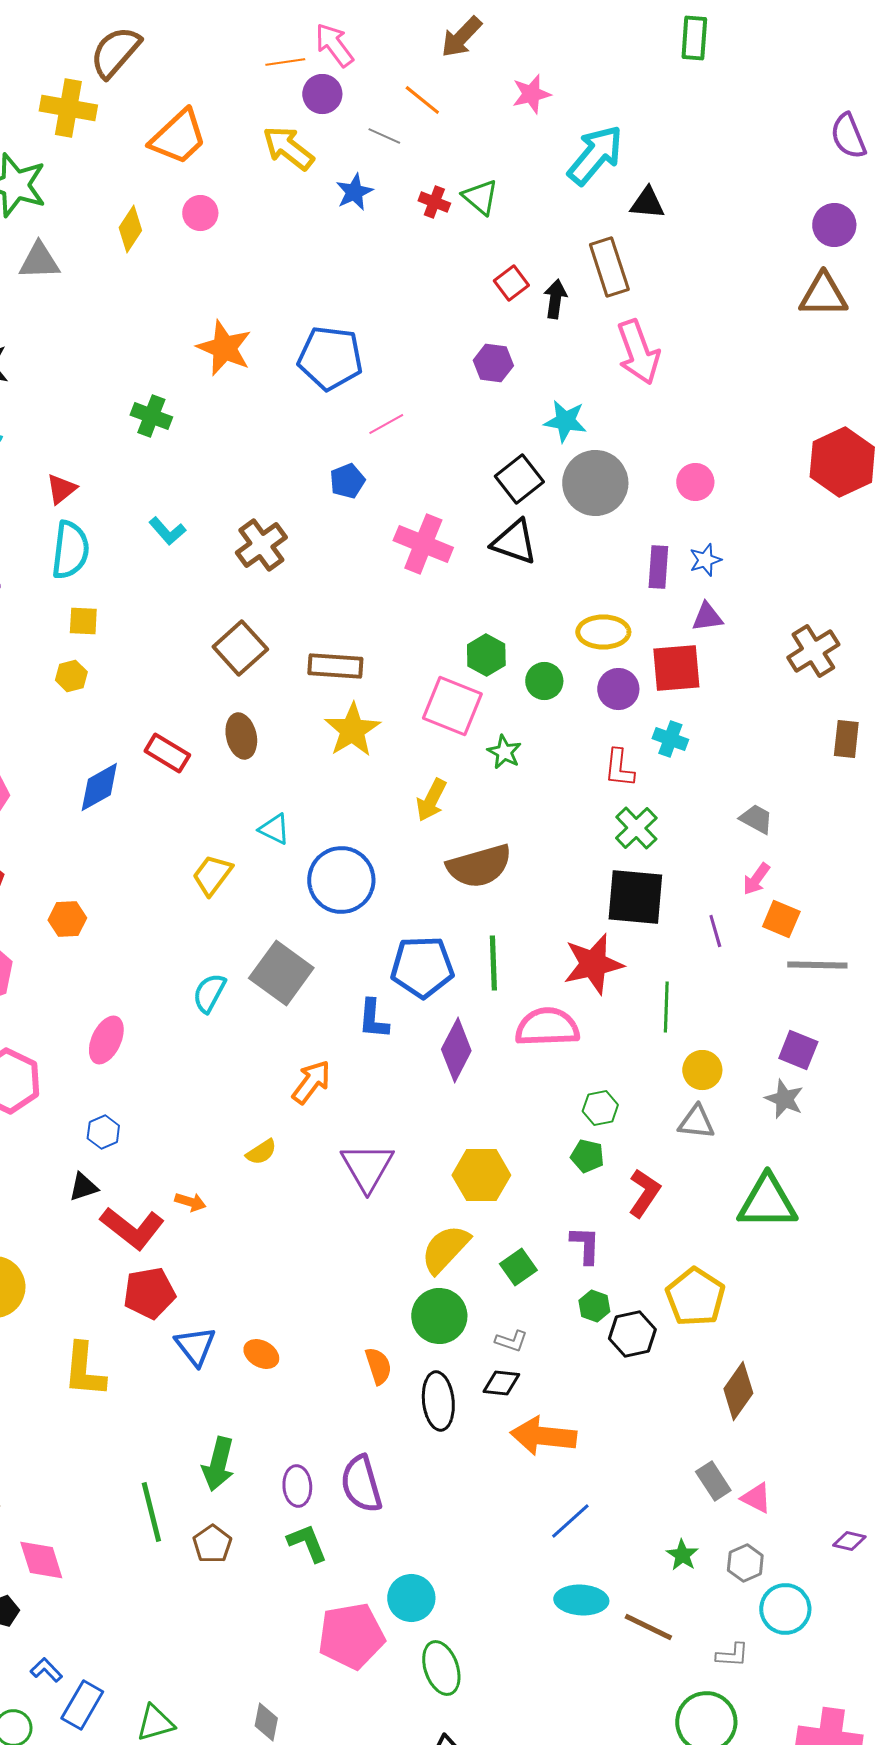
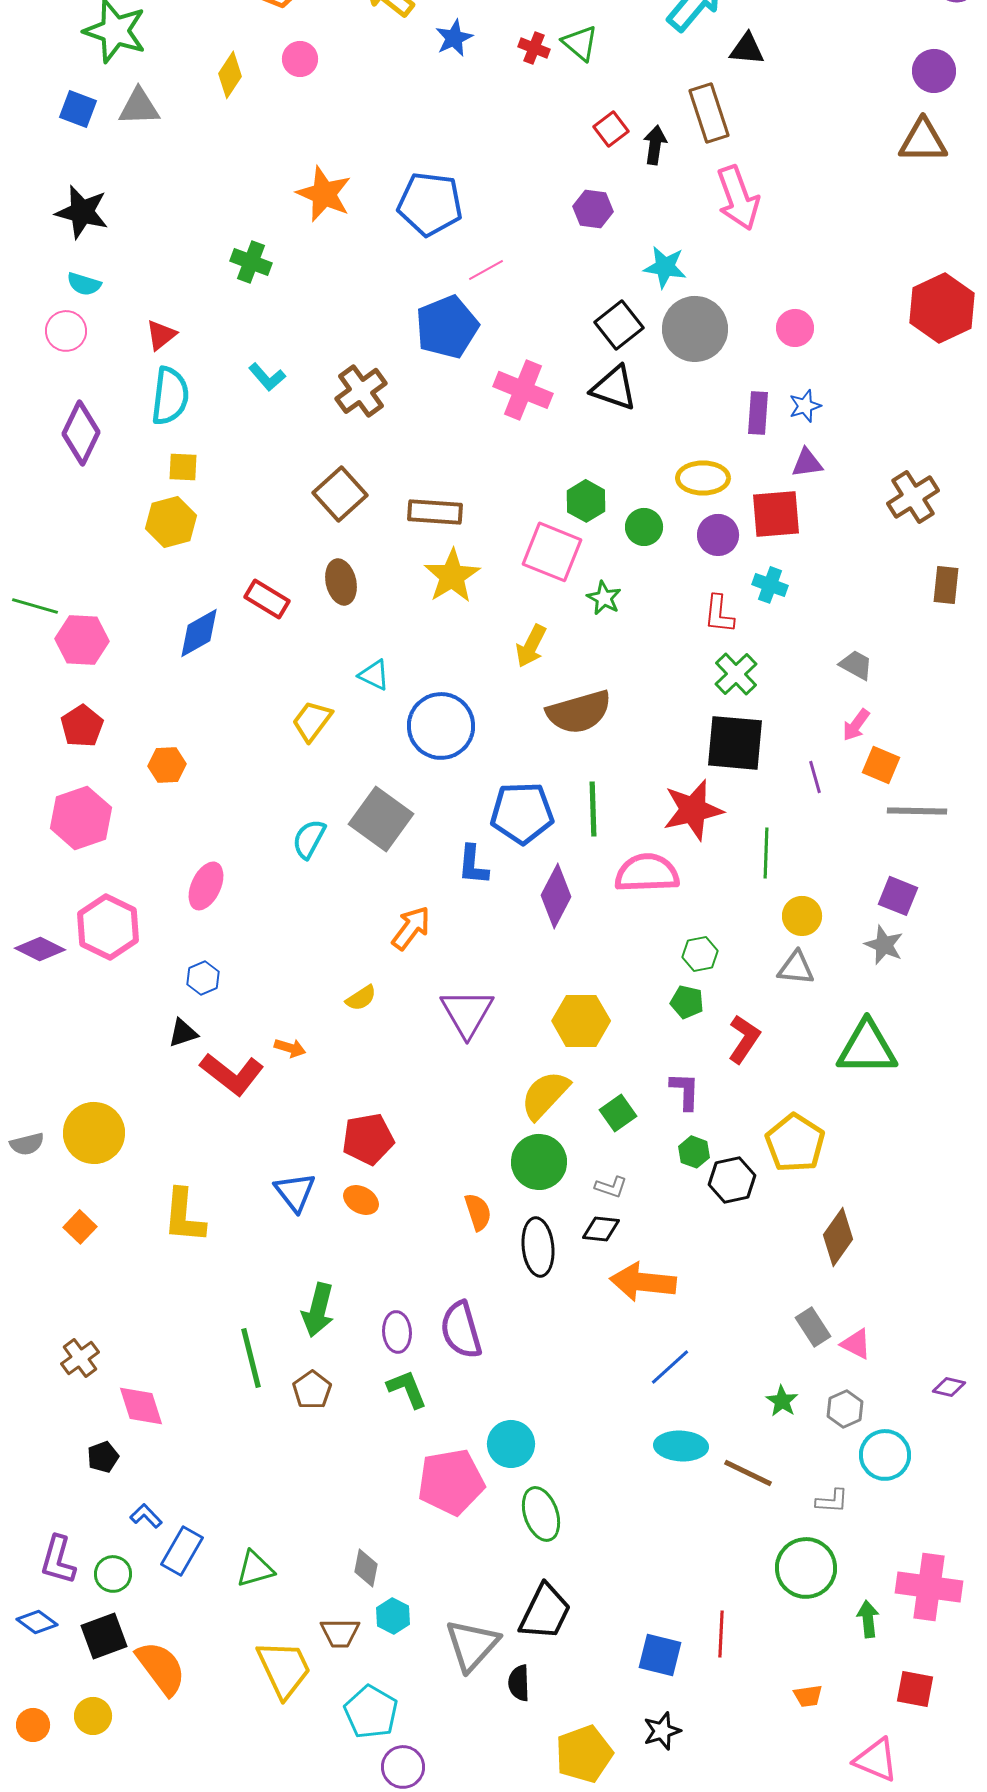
blue pentagon: (347, 481) -> (447, 327), size x1.8
yellow hexagon: (71, 676) -> (171, 522), size x1.6
red pentagon: (149, 1293) -> (368, 1139), moved

